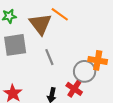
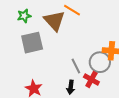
gray line: (49, 57) -> (76, 66), moved

